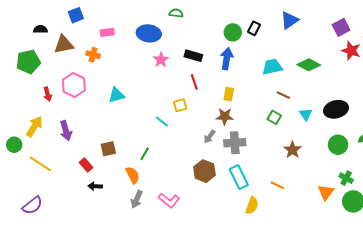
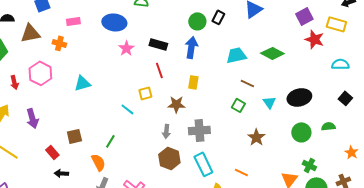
brown star: (225, 116) -> (176, 104), moved
gray arrow: (209, 137) -> (166, 131), moved, turned -32

